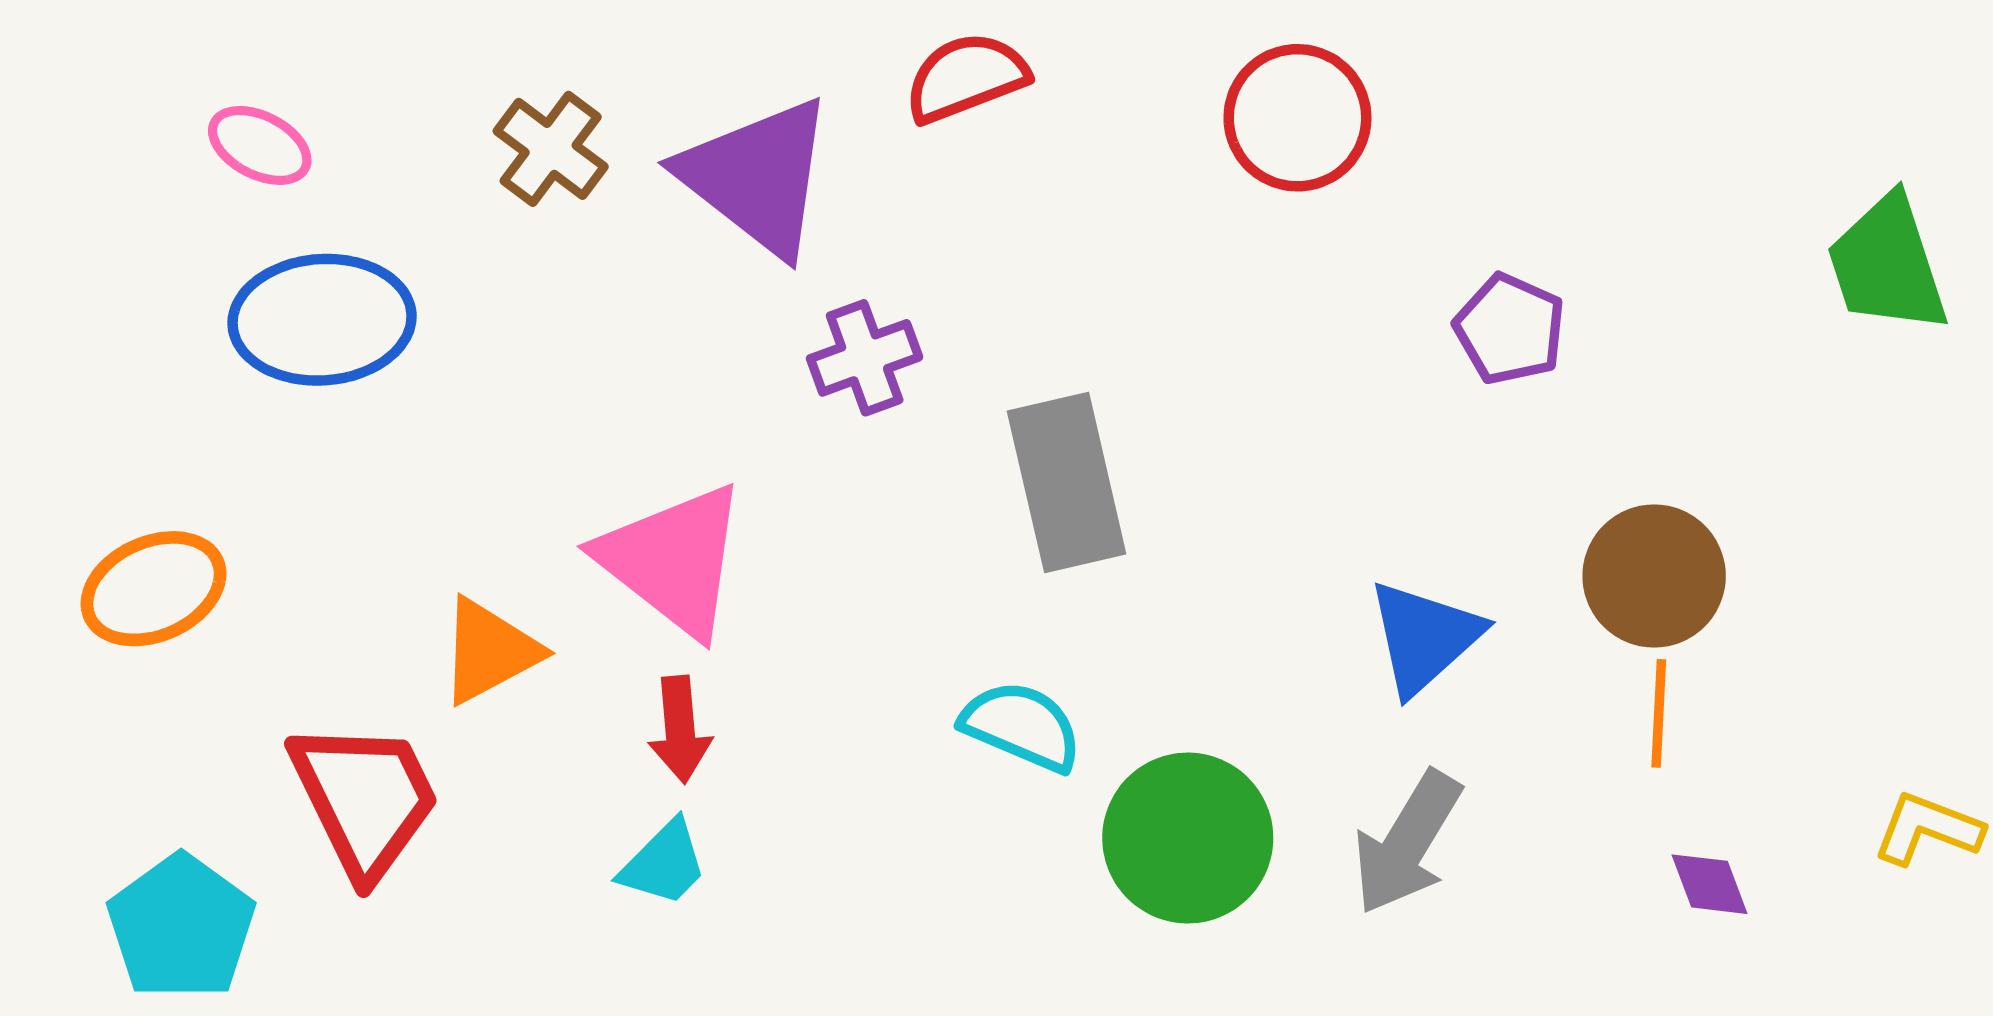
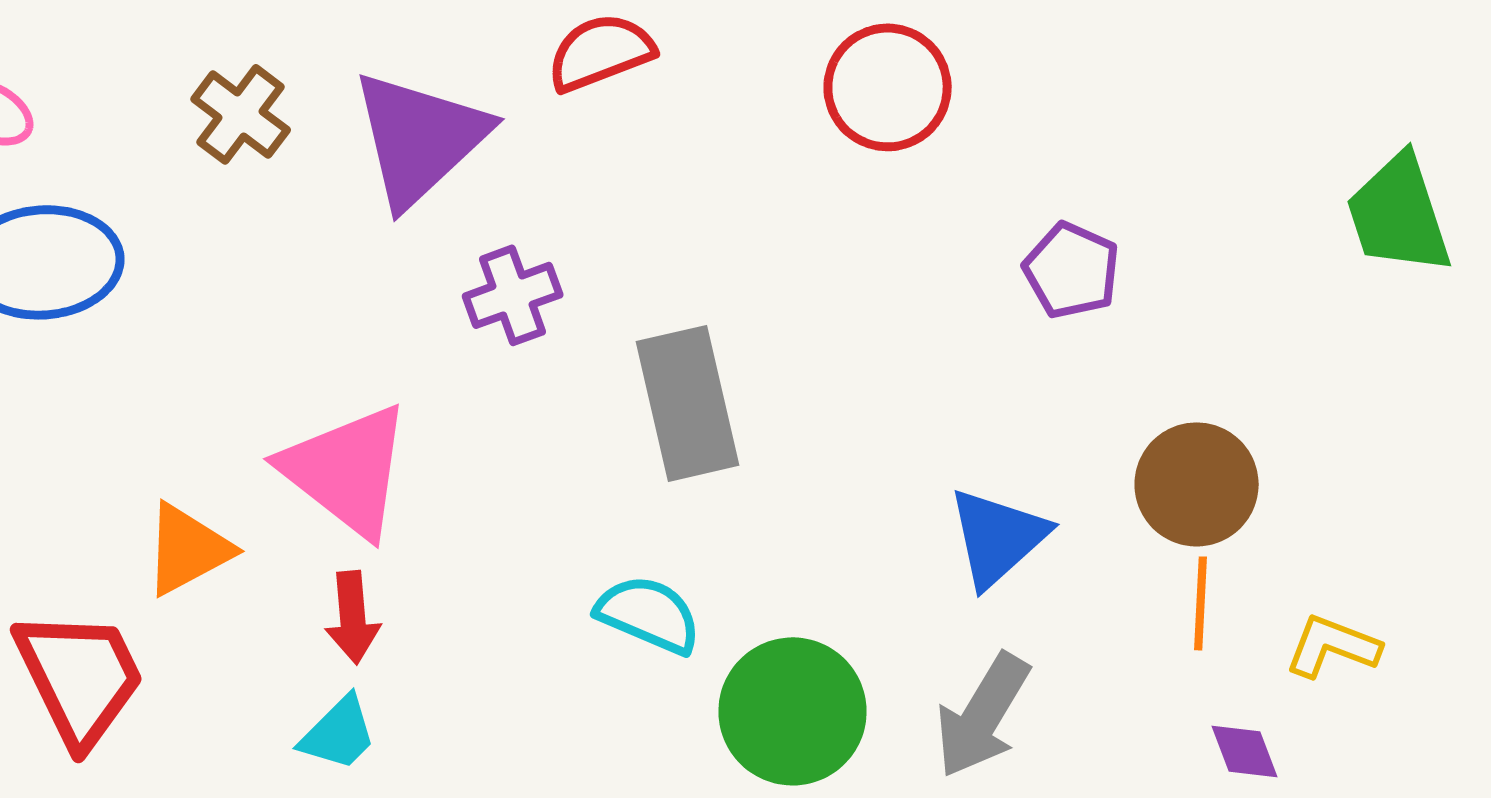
purple triangle: (757, 177) -> (420, 138), turned 39
yellow L-shape: (1928, 829) -> (1333, 646), moved

